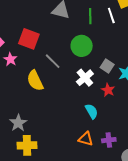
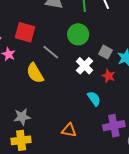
gray star: (18, 123) -> (22, 117), turned 30
orange triangle: (86, 139) -> (69, 130), moved
purple cross: (109, 140) -> (114, 126), size x1.5
yellow cross: (27, 145) -> (21, 140), moved

